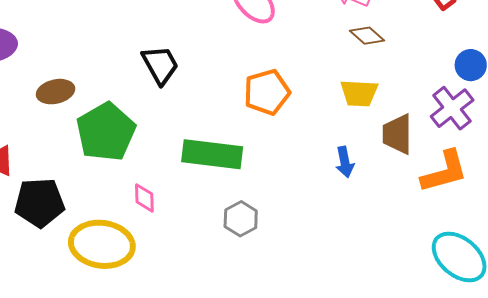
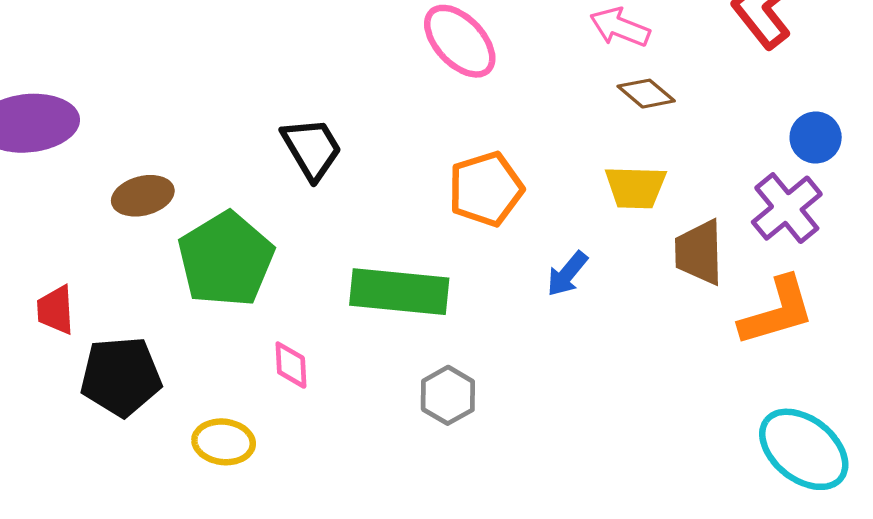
blue arrow: (345, 162) -> (567, 274), moved, turned 52
yellow ellipse: (102, 244) -> (224, 442), size x0.6

